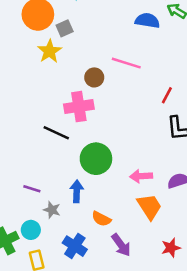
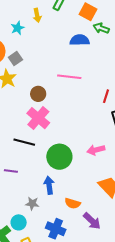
brown circle: (94, 77) -> (38, 94), moved
pink cross: (79, 107) -> (38, 118), turned -30
pink arrow: (141, 176) -> (96, 150), moved
purple line: (32, 189) -> (11, 171), moved

